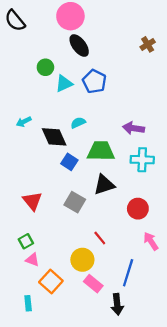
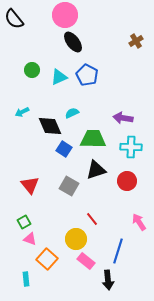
green circle: (45, 67) -> (32, 70), moved
red circle: (138, 209) -> (127, 181), moved

